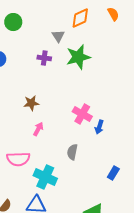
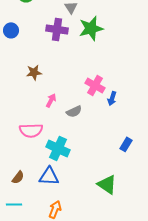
purple cross: (44, 58) -> (57, 29), size x1.5
brown star: (31, 103) -> (34, 72), moved
gray semicircle: (72, 152) -> (74, 111), moved, turned -126

